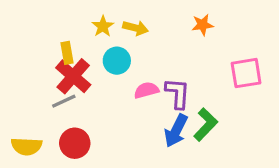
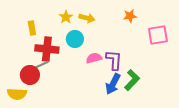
yellow rectangle: (67, 53) -> (32, 28), moved
pink square: (246, 73) -> (158, 35), moved
red cross: (73, 76) -> (47, 49), turned -35
red circle: (75, 143) -> (30, 75), moved

